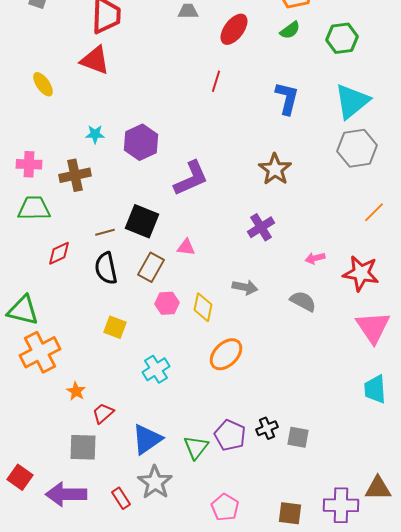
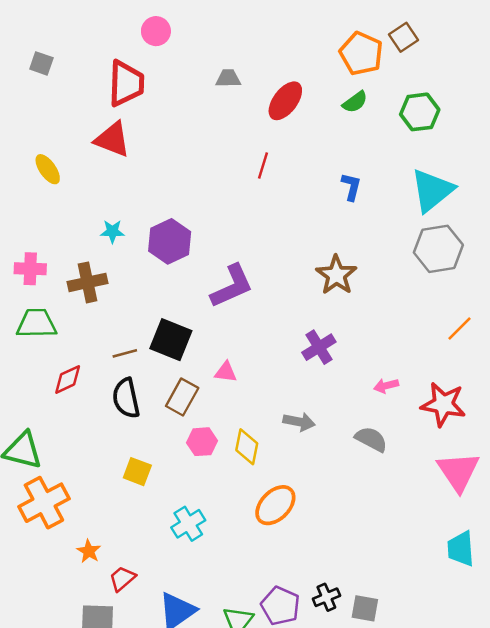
blue L-shape: (287, 98) -> (351, 187), size x0.7

